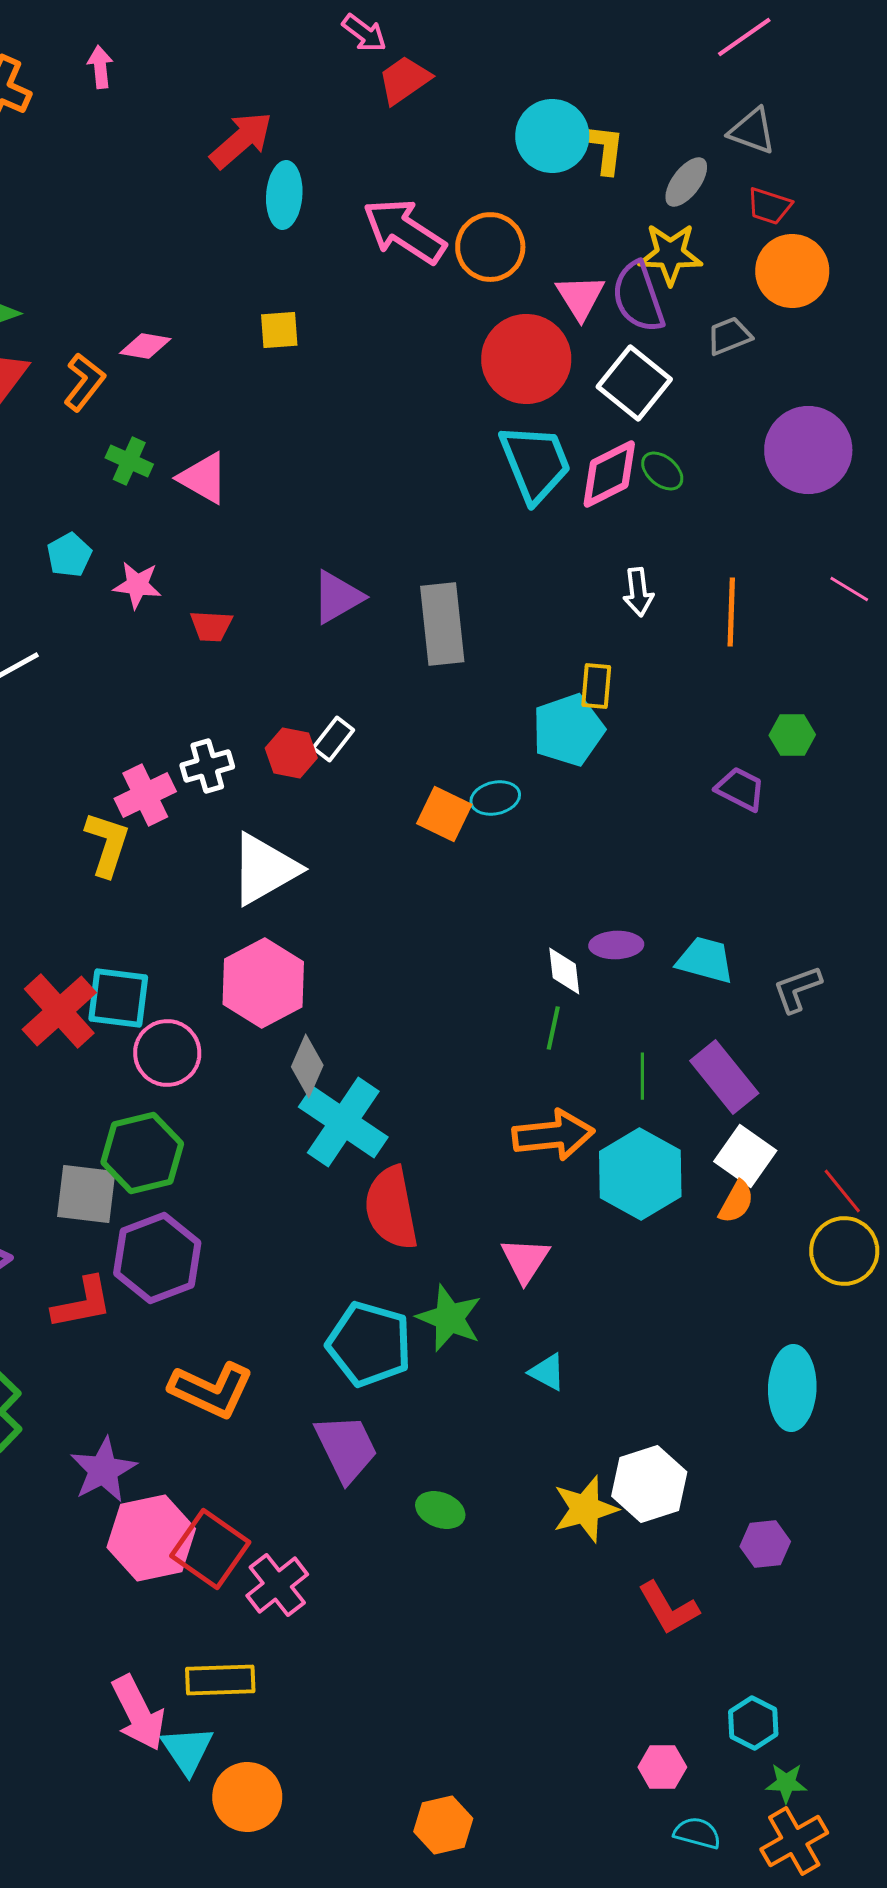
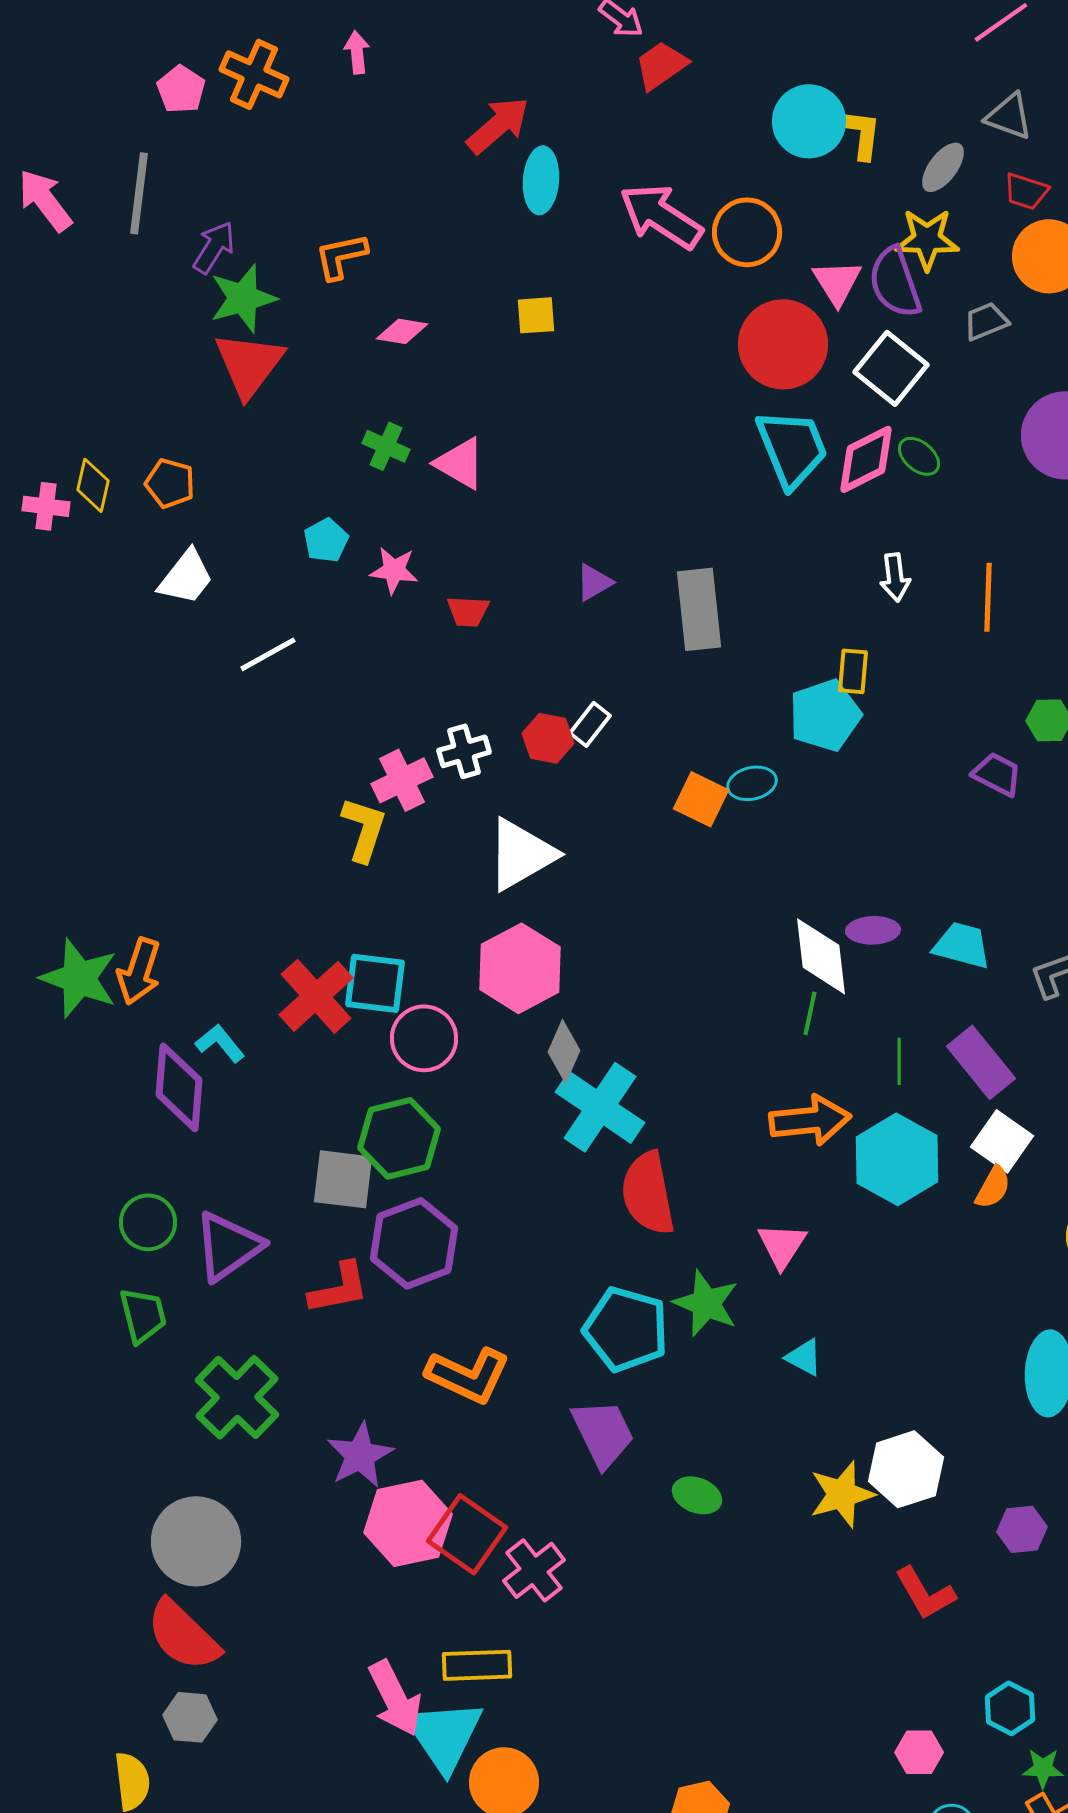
orange L-shape: (84, 382) -> (341, 256), moved, turned -140
purple triangle: (337, 597) -> (594, 582), size x0.7
white diamond: (564, 971) -> (821, 956), size x1.6
cyan triangle: (187, 1750) -> (444, 1735), size x1.5

